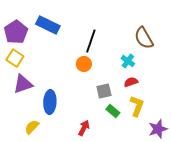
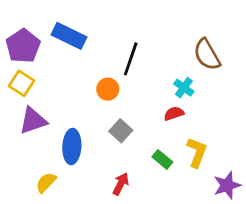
orange circle: (84, 64) -> (108, 89), moved
red semicircle: (131, 82) -> (174, 113), moved
gray square: (104, 91) -> (121, 131), moved, turned -35

